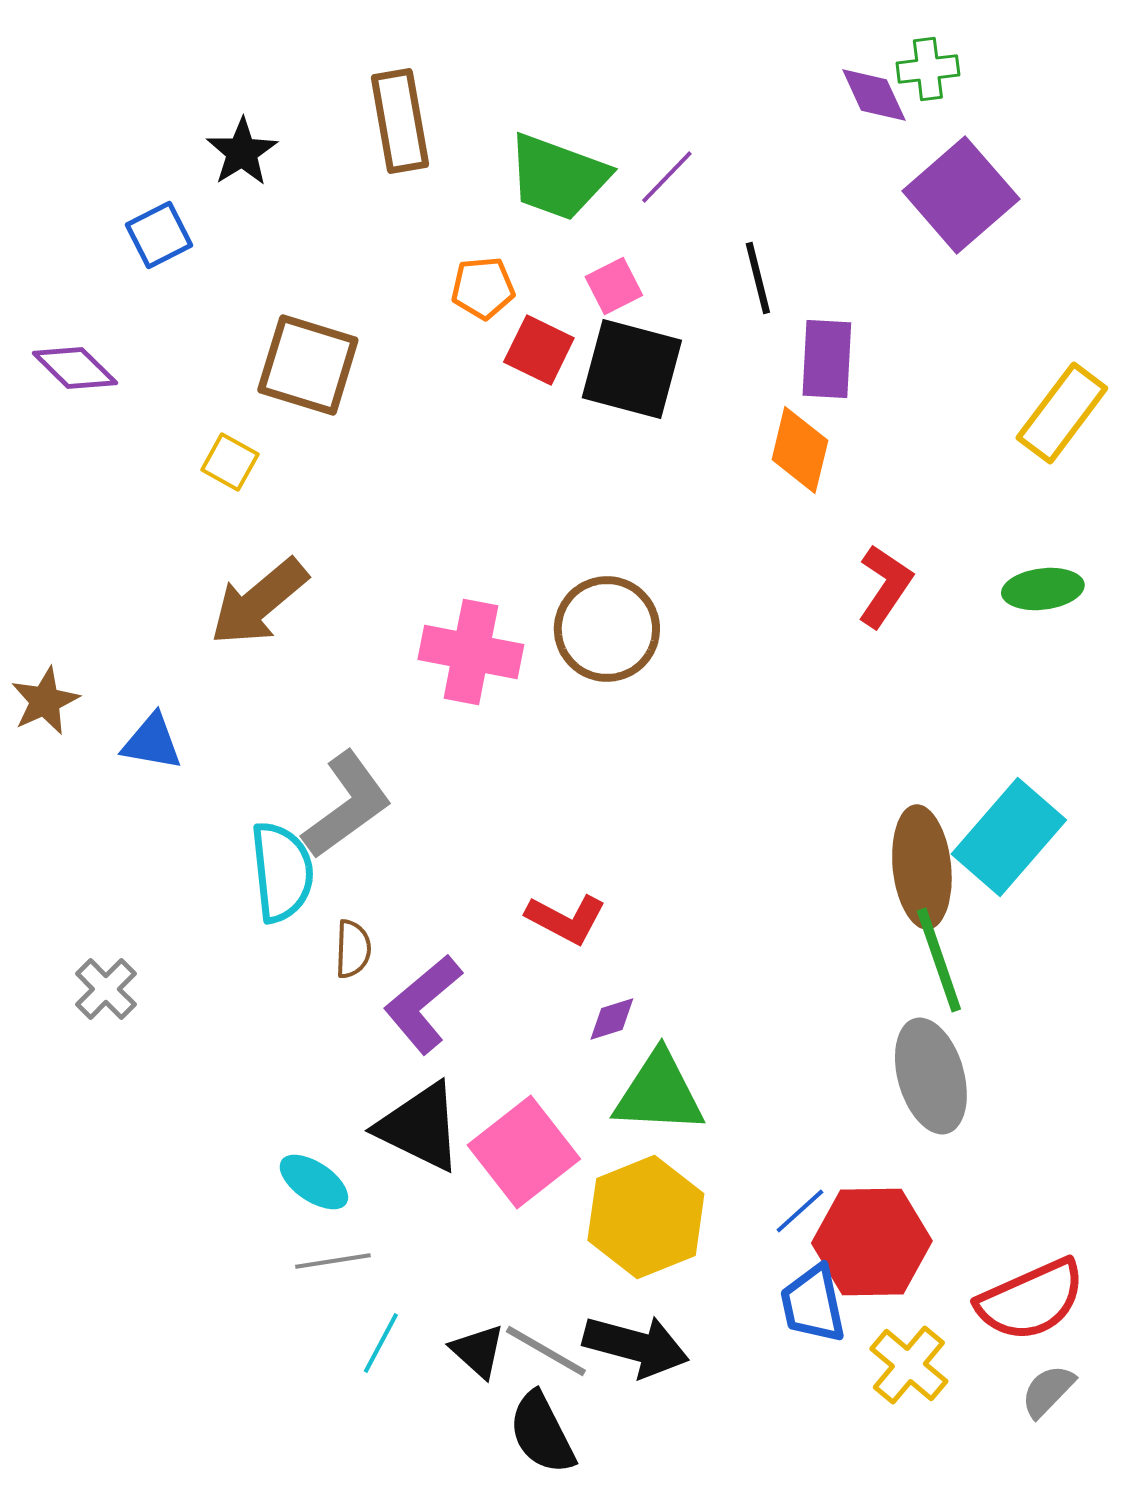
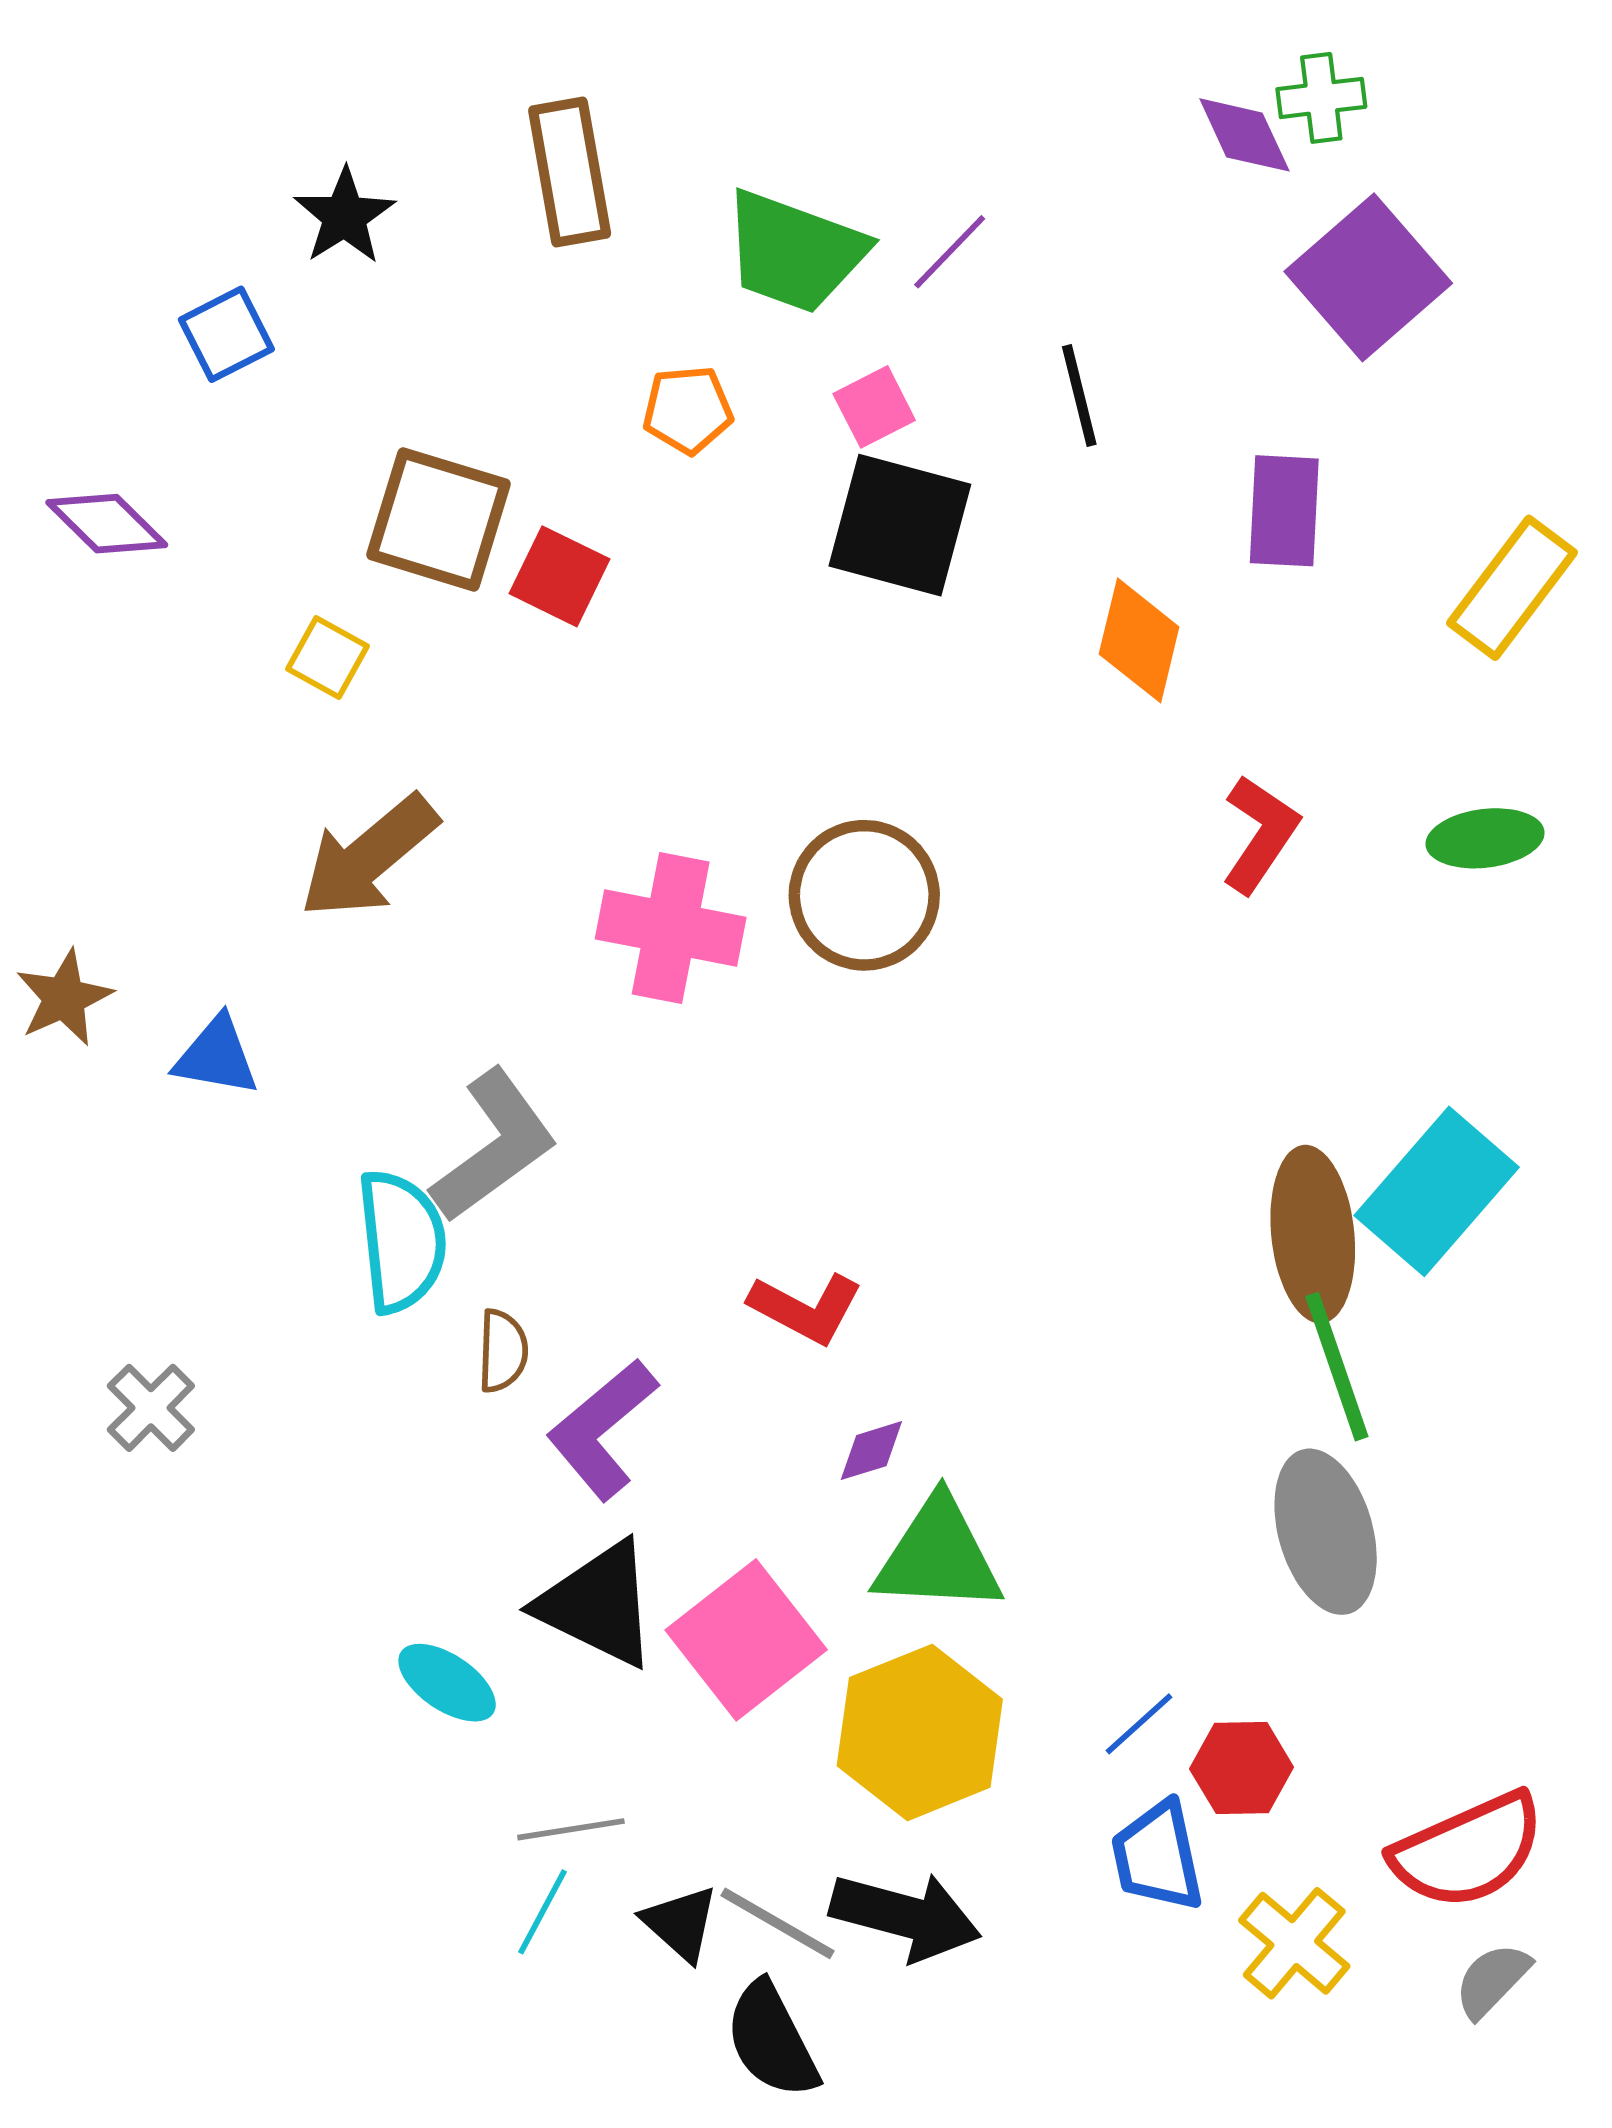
red square: (539, 350) -> (560, 576), moved
purple rectangle: (827, 359) -> (1284, 511), moved
red hexagon: (872, 1242) -> (1242, 1768), size x0.6
gray line: (333, 1261) -> (571, 1829), moved

